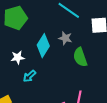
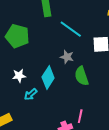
green pentagon: (15, 18) -> (17, 36), turned 30
cyan diamond: (43, 46) -> (48, 78), moved

